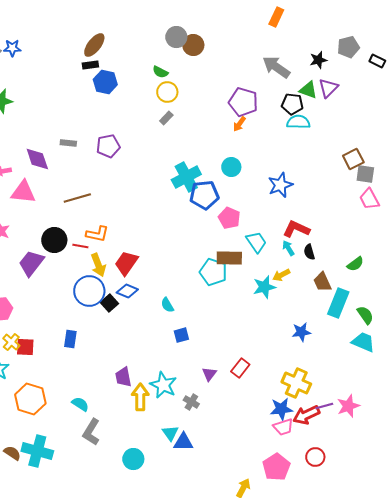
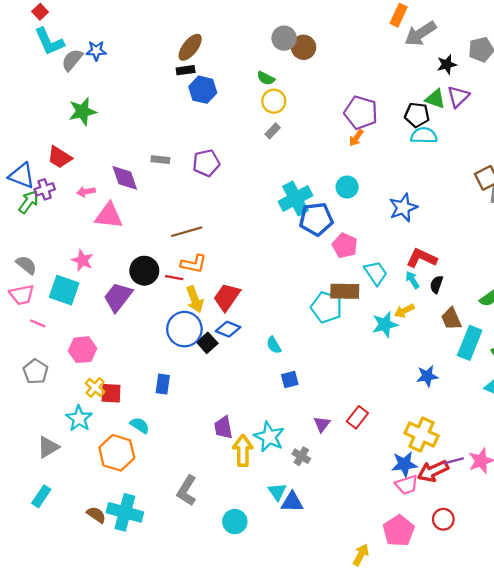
gray arrow: (276, 67) -> (420, 34), moved, turned -68
brown line: (77, 198) -> (187, 232), moved
black semicircle: (309, 252) -> (436, 284), turned 35
cyan semicircle: (80, 404) -> (140, 425), moved

